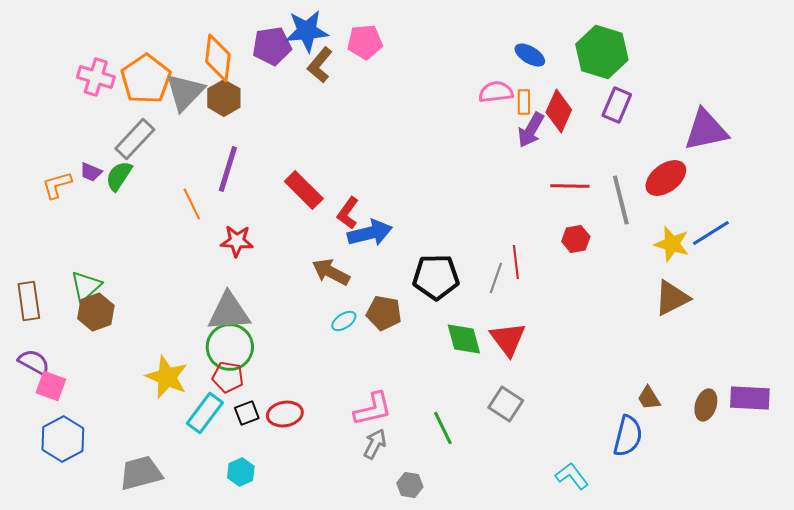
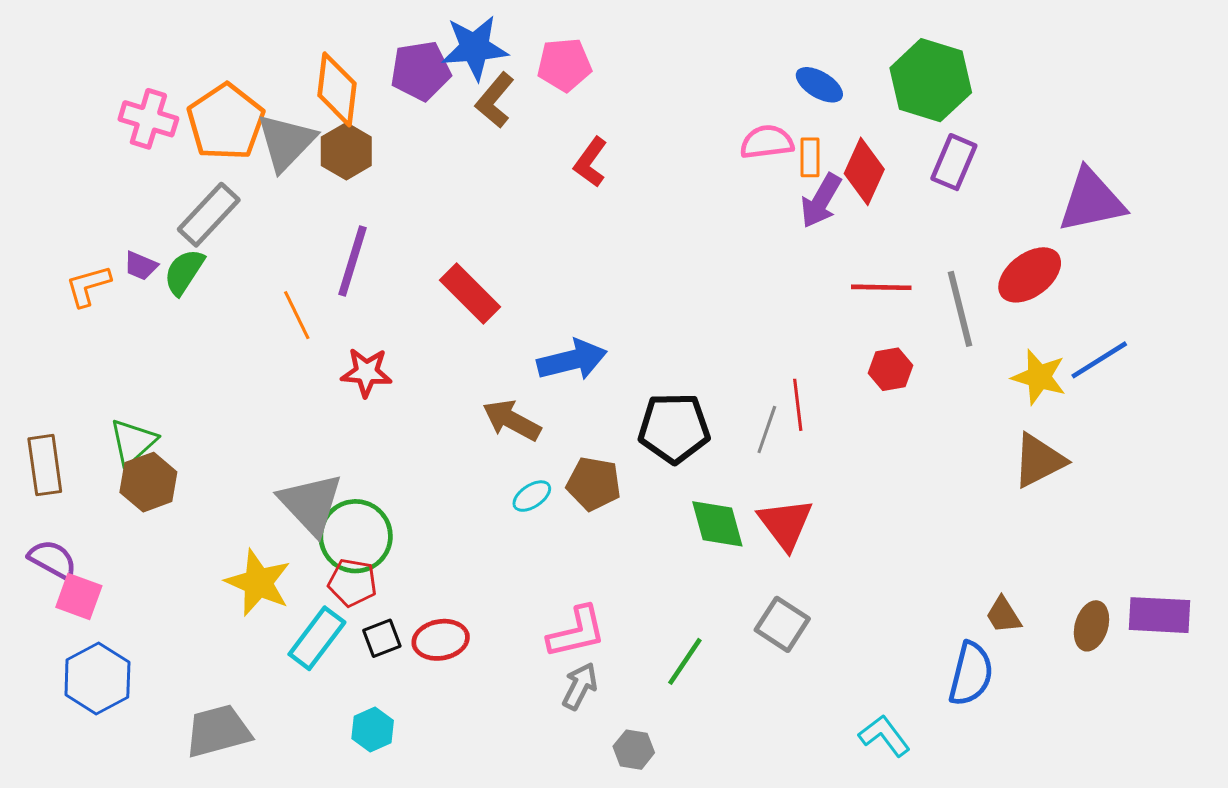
red L-shape: (348, 213) -> (591, 162), moved
gray triangle: (229, 312) -> (311, 504), moved, turned 51
green line: (443, 428) -> (685, 661), turned 60

